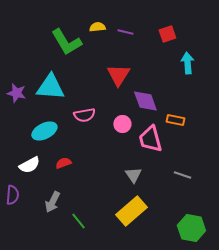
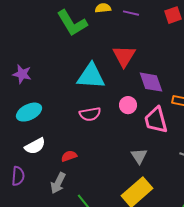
cyan triangle: (50, 87) -> (91, 76), moved
pink semicircle: (84, 115) -> (90, 114), moved
cyan ellipse: (44, 131) -> (29, 112), moved
red semicircle: (63, 163) -> (69, 156), moved

